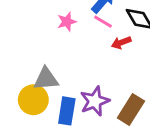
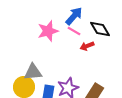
pink star: (67, 22) -> (48, 31), size x1.5

